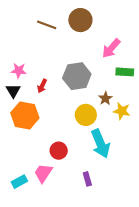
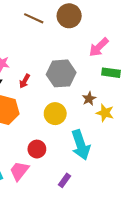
yellow circle: (86, 115) -> (55, 114), moved
purple rectangle: (87, 179) -> (64, 180), turned 48

